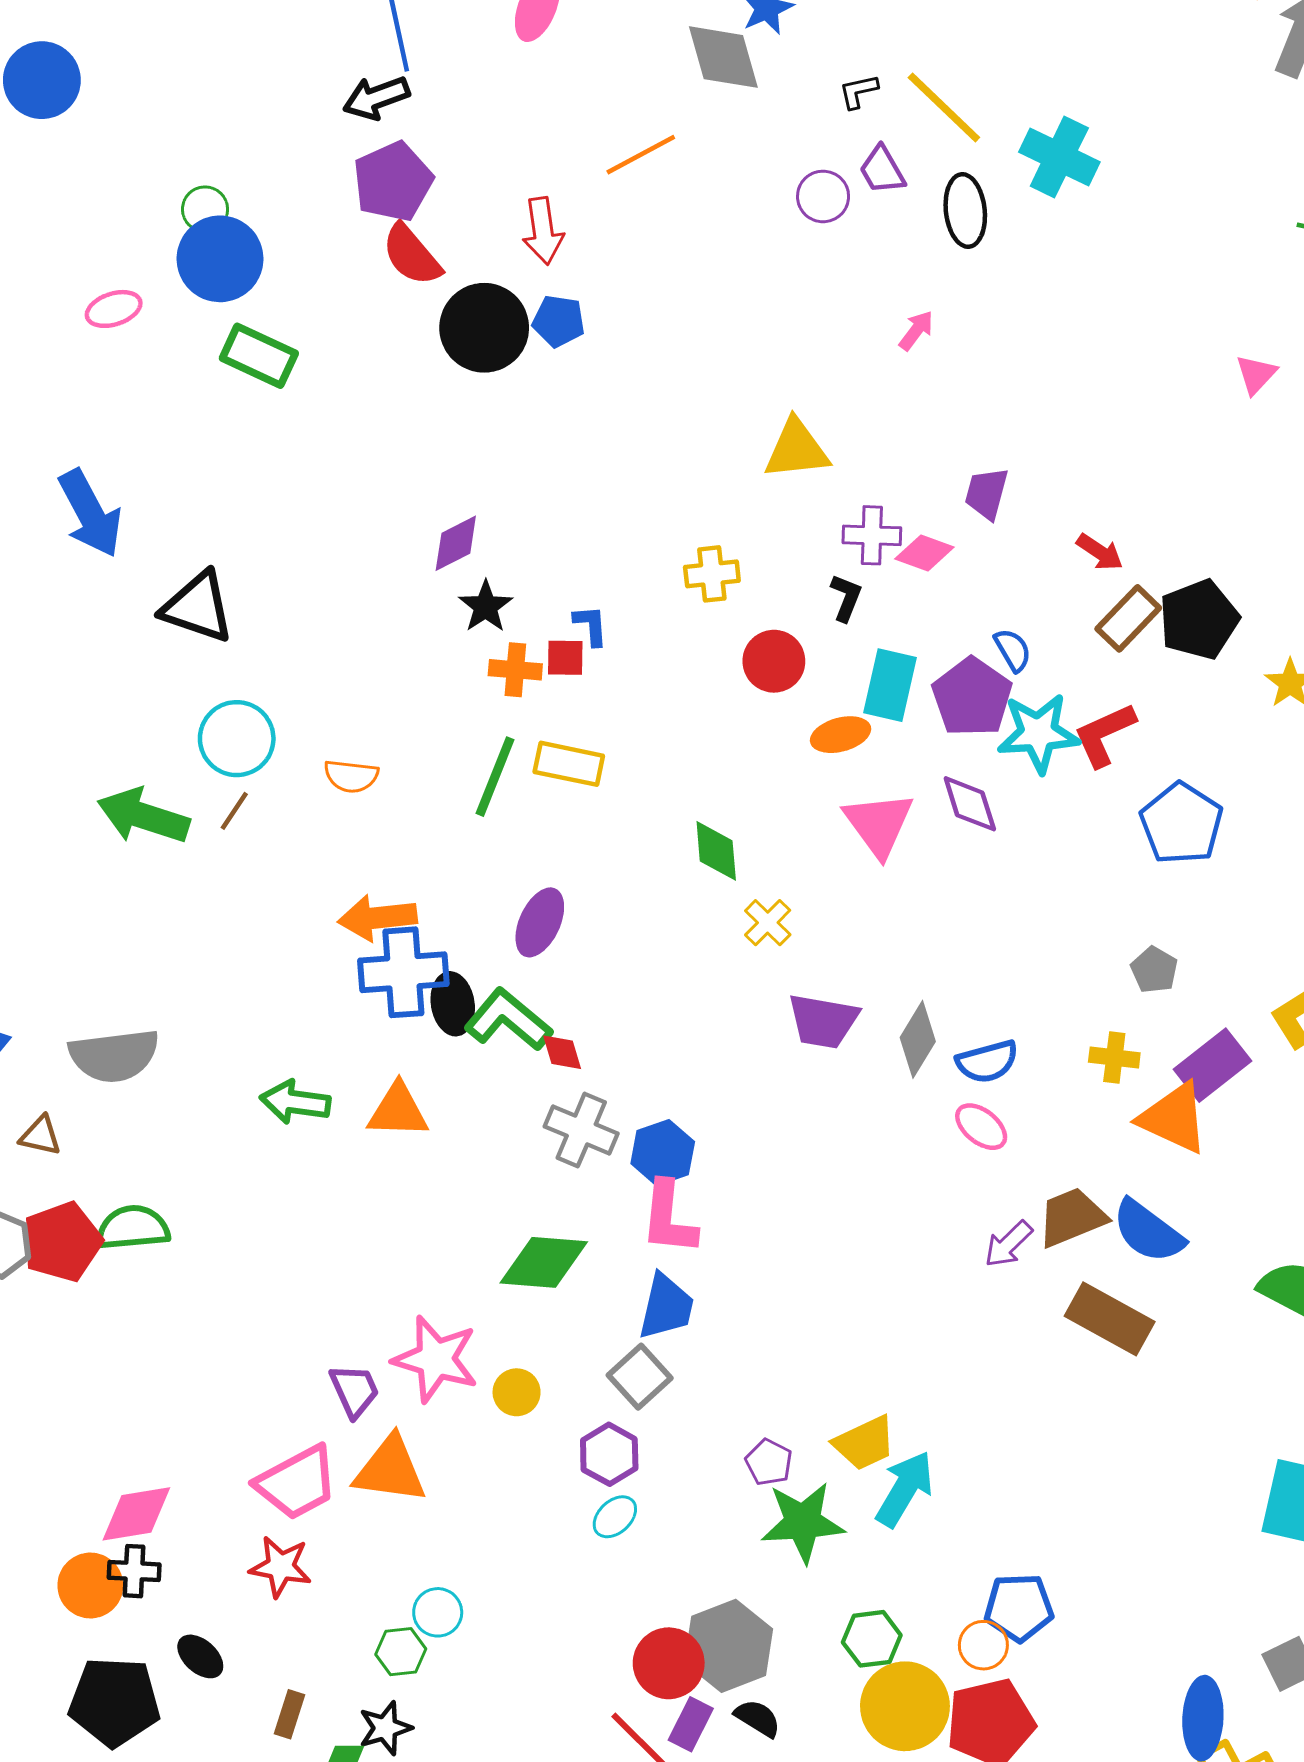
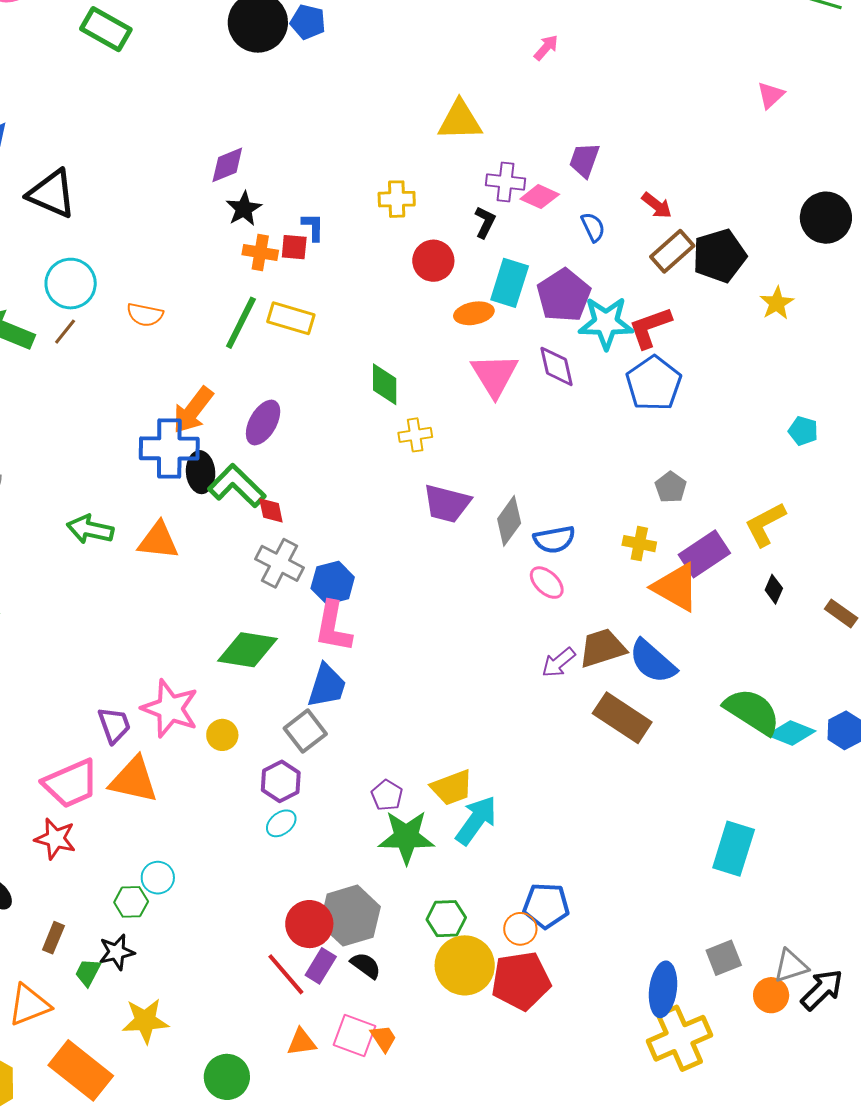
blue semicircle: (1013, 650) -> (593, 227), moved
blue pentagon: (1181, 824) -> (654, 383), moved
orange arrow: (377, 918) -> (193, 410), moved, turned -51
yellow cross: (768, 923) -> (415, 435), turned 32

